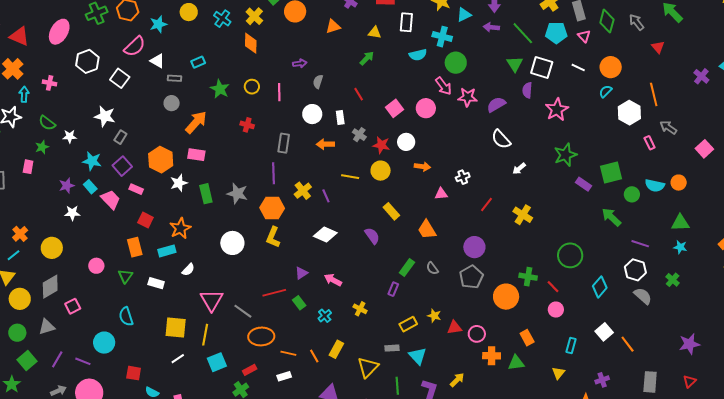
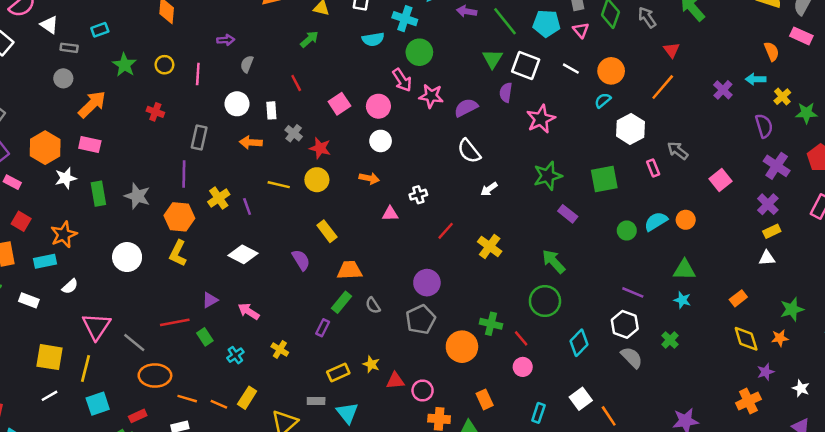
orange line: (654, 94) -> (663, 87), moved, turned 50
white circle: (406, 142) -> (381, 141), moved
green square: (611, 173) -> (604, 179), moved
cyan semicircle: (655, 185) -> (656, 221), turned 132
green arrow: (611, 217) -> (554, 261), moved
orange trapezoid: (427, 230) -> (350, 270), moved, turned 115
orange line: (314, 356) -> (219, 404), turned -40

